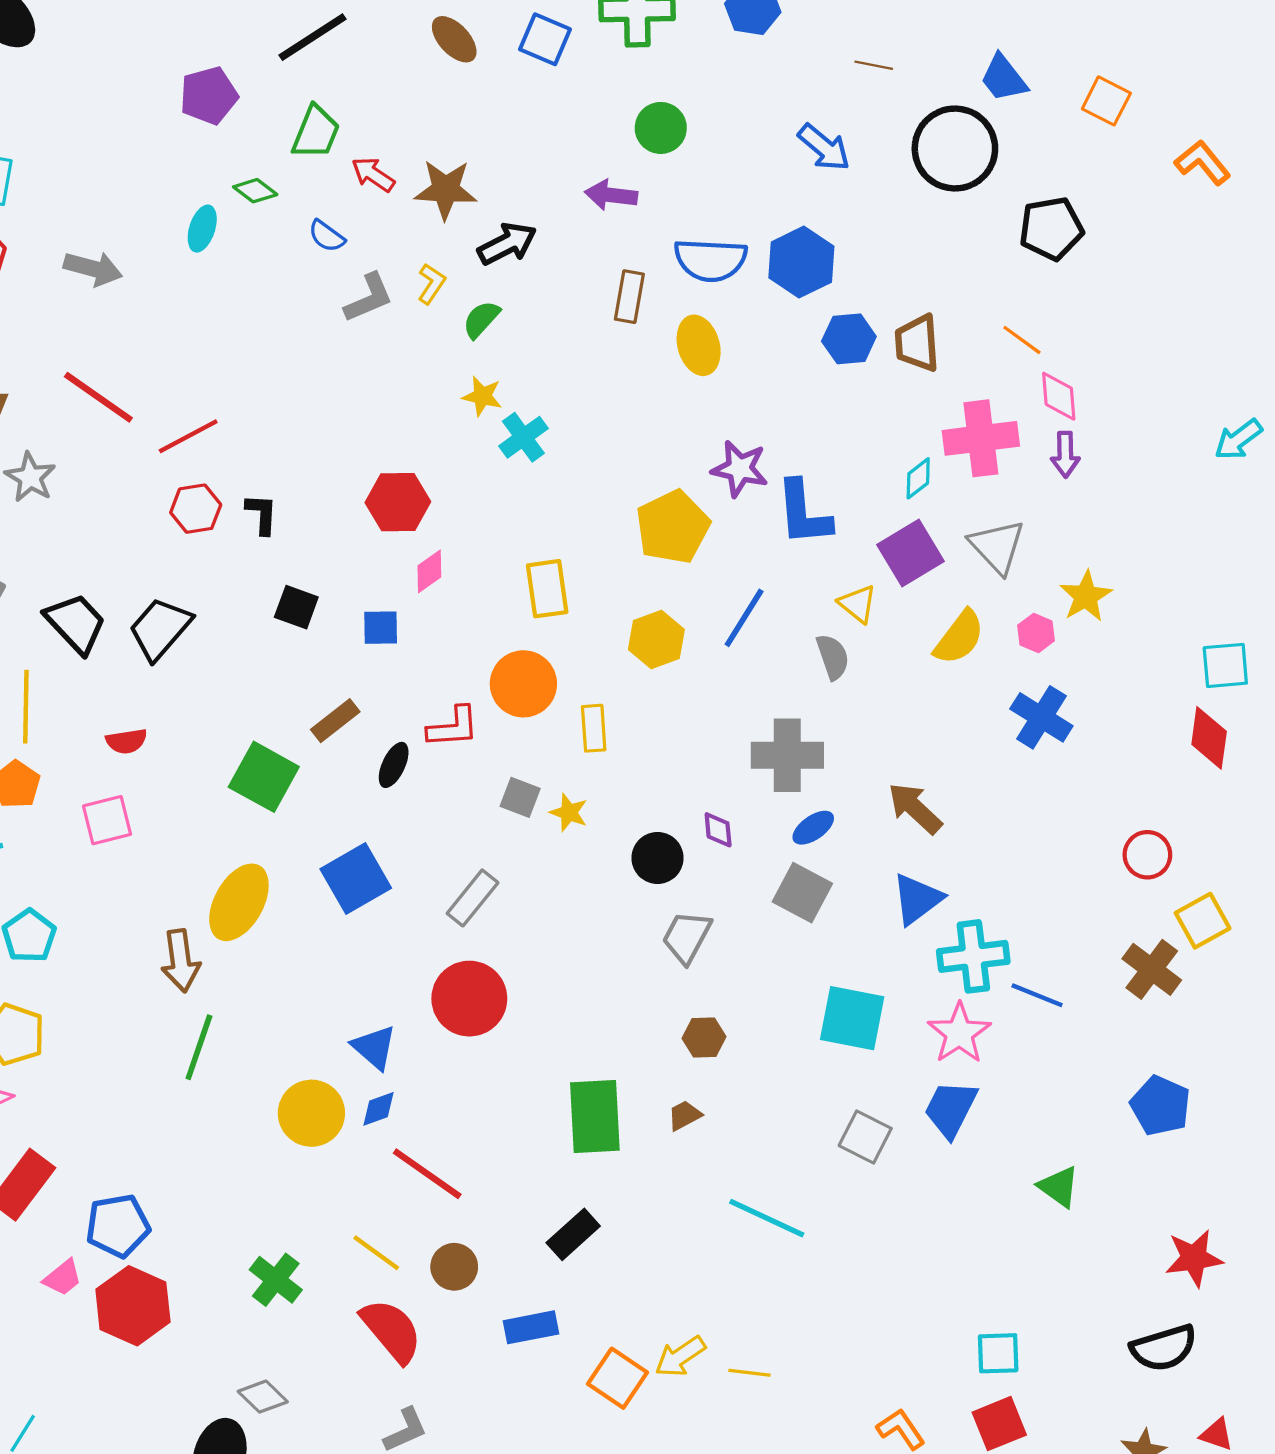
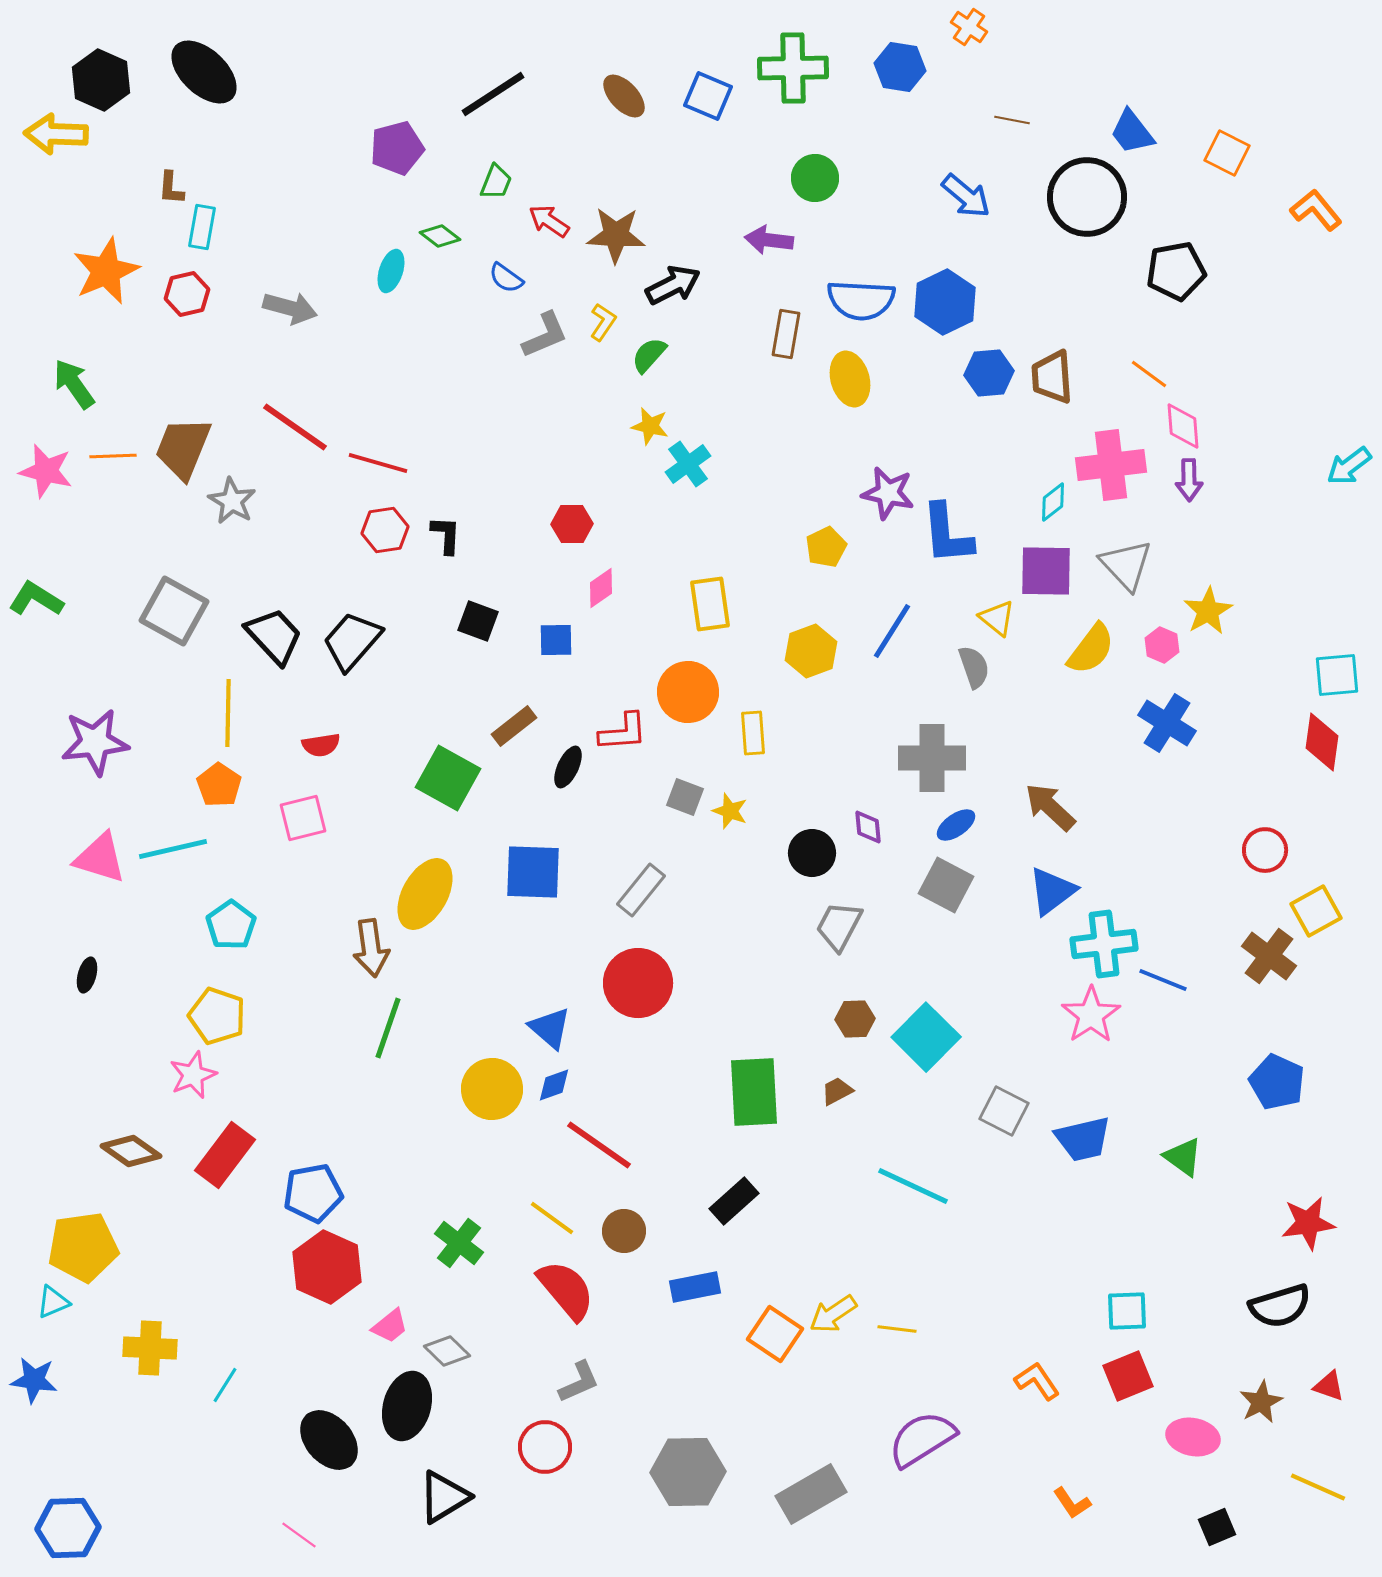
green trapezoid: (316, 132) -> (496, 182), size x0.7
red line: (188, 436) -> (378, 463), turned 44
red hexagon: (398, 502) -> (572, 524), size x0.7
yellow pentagon: (673, 527) -> (826, 547), size x0.6
purple square: (911, 553) -> (1046, 571), turned 32
blue square: (356, 879) -> (533, 872), turned 32
cyan square: (852, 1018) -> (926, 1037), moved, turned 34
blue trapezoid: (951, 1109) -> (1083, 1139), moved, turned -130
pink trapezoid: (63, 1278) -> (390, 1326), moved

